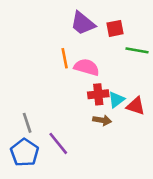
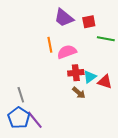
pink semicircle: (87, 67) -> (67, 52), turned -36
brown arrow: (102, 120) -> (79, 93), turned 32
purple line: (58, 143) -> (35, 120), moved

